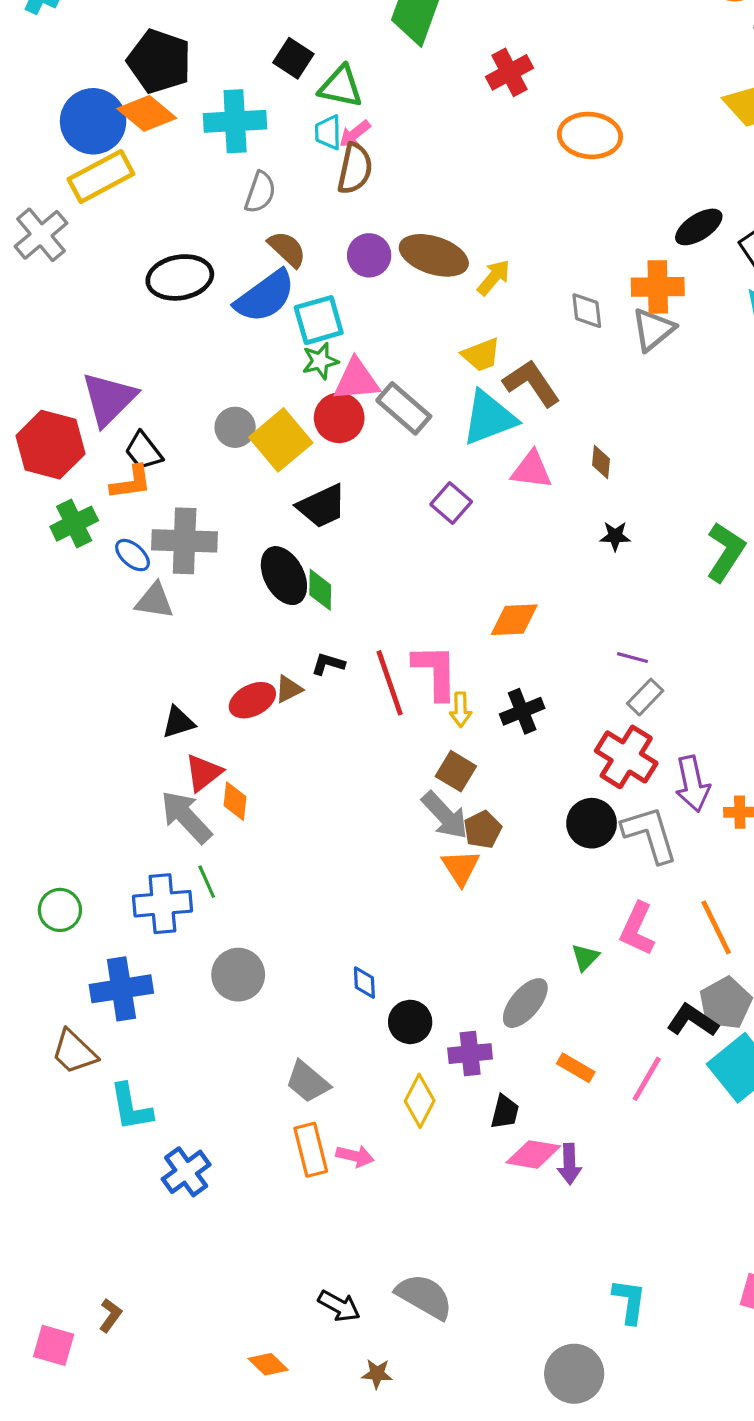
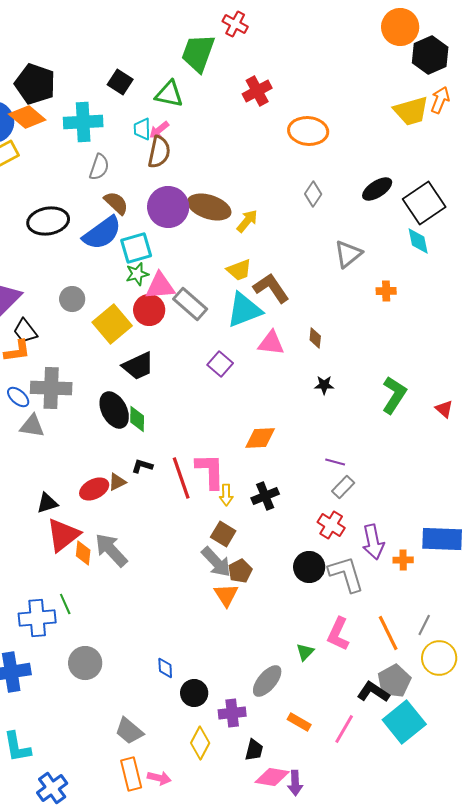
green triangle: (341, 87) -> (169, 94), moved
purple circle: (369, 255) -> (168, 207), size x1.5
orange cross: (658, 287) -> (386, 291), moved, size x0.6
gray diamond: (587, 311) -> (313, 194), moved, turned 40
gray circle: (235, 427) -> (72, 299), moved
red cross: (626, 757) -> (331, 525), size x0.7
red triangle: (203, 773) -> (63, 535), size x1.4
gray arrow: (186, 817) -> (111, 550), moved

